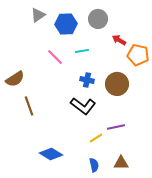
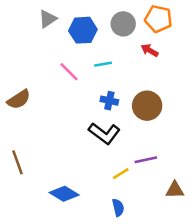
orange pentagon: (138, 55) -> (158, 19), moved
brown line: (29, 106) -> (18, 162), moved
brown triangle: (121, 163) -> (175, 190), moved

